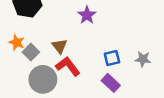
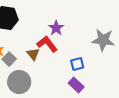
gray star: (143, 59) -> (103, 40), moved, size x1.6
red L-shape: (68, 66) -> (47, 44), moved

